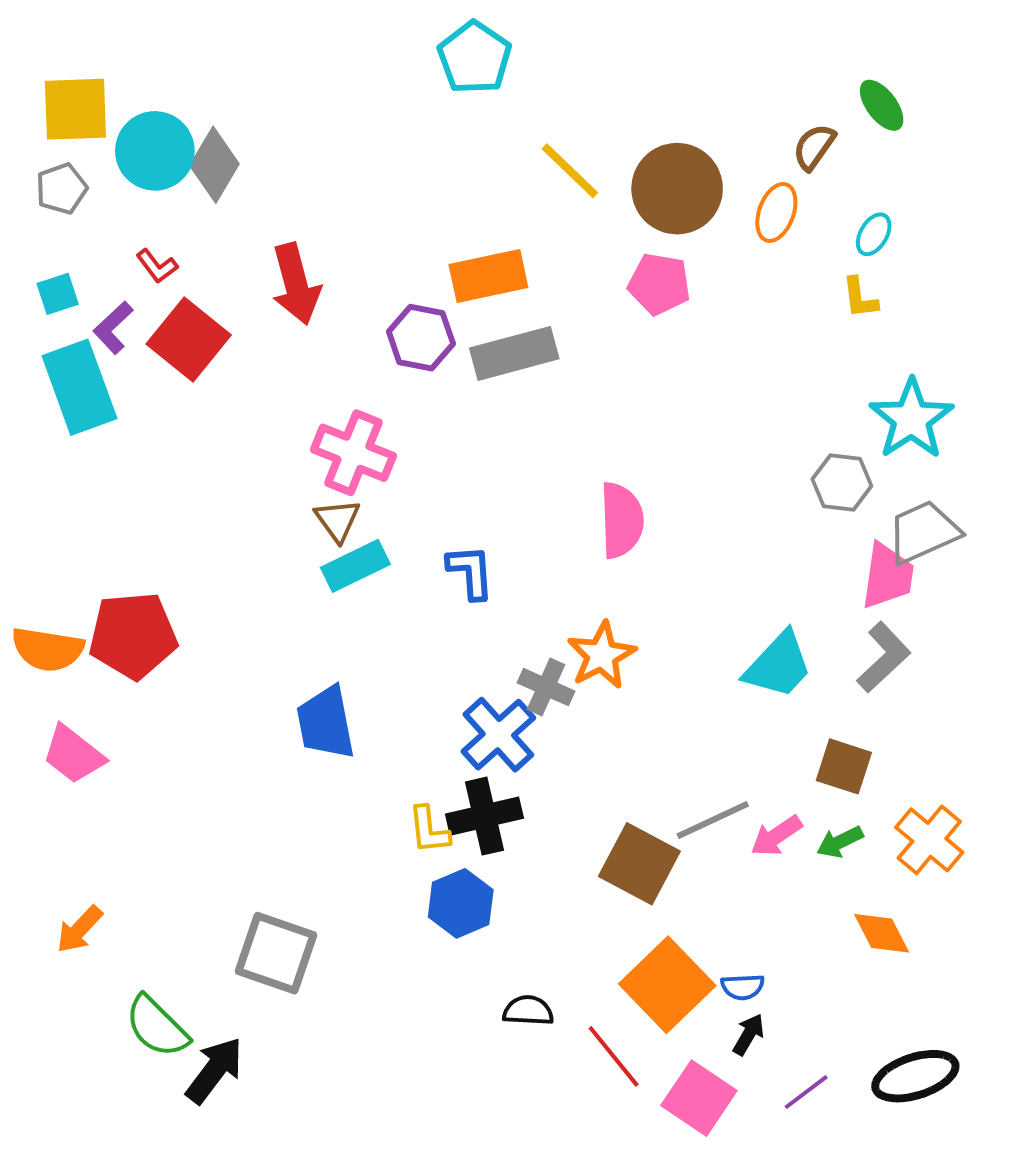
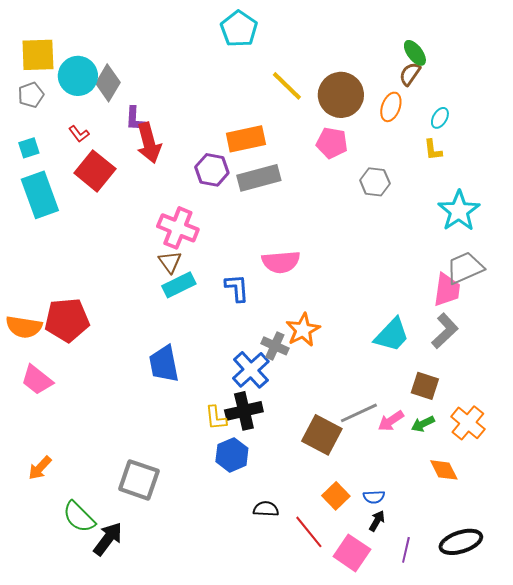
green ellipse: (882, 105) -> (415, 53), moved
purple L-shape: (113, 328) -> (135, 119), moved, turned -44
gray hexagon: (842, 482) -> (375, 182), moved
pink semicircle: (621, 520) -> (281, 262), moved, turned 87
orange square: (667, 985) -> (336, 496), size x0.6
purple line: (806, 1092) -> (406, 550), turned -40

